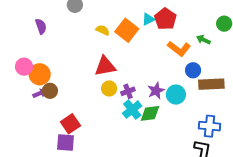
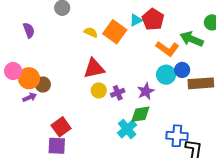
green arrow: (203, 40) -> (192, 39), size x1.6
brown circle: (50, 91) -> (43, 85), moved
cyan circle: (176, 95) -> (166, 75), moved
cyan cross: (132, 110) -> (127, 129), moved
blue cross: (209, 126) -> (177, 136), moved

